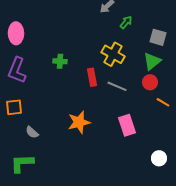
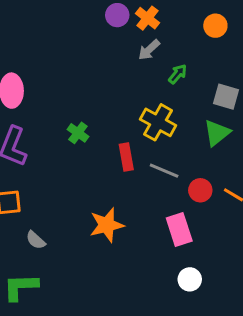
green cross: (60, 61) -> (78, 133), turned 32
red circle: (150, 82) -> (200, 190), moved
white circle: (159, 158) -> (190, 279), moved

